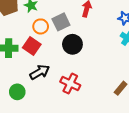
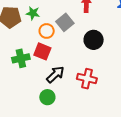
black circle: (72, 44) -> (94, 40), moved
green circle: (17, 92) -> (47, 97), moved

